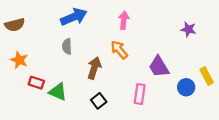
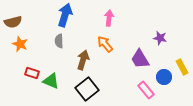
blue arrow: (74, 17) -> (65, 15), turned -50
purple star: (188, 29) -> (160, 38), moved
orange star: (19, 60) -> (20, 44), moved
pink rectangle: (140, 94) -> (146, 90), moved, turned -48
black square: (99, 101) -> (87, 89), size x1.6

